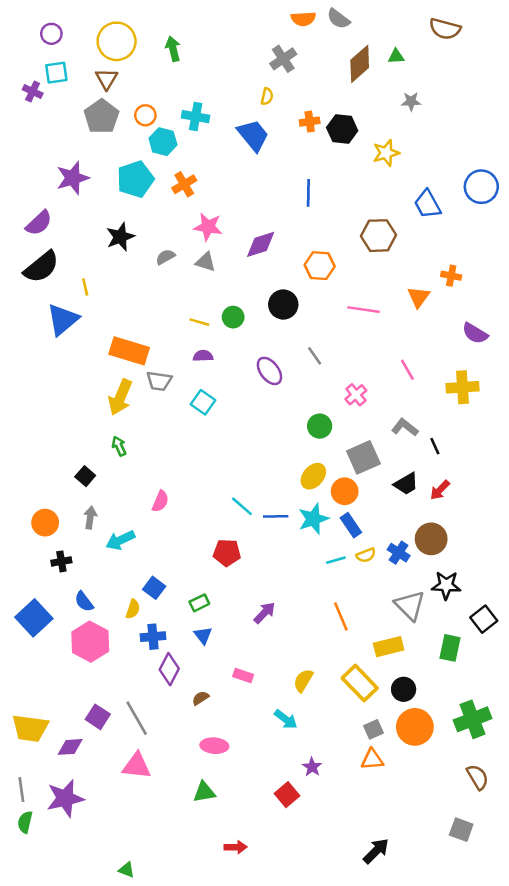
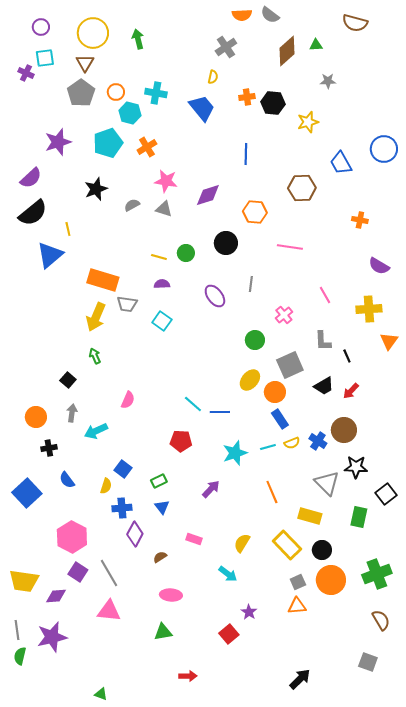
orange triangle: (419, 297) -> (389, 341), moved
gray line: (315, 356) -> (251, 284), turned 42
gray L-shape: (405, 427) -> (323, 341), turned -130
cyan star: (313, 519) -> (235, 453), moved
pink hexagon: (90, 642) -> (72, 537), moved
yellow rectangle: (389, 647) -> (310, 516), turned 30

